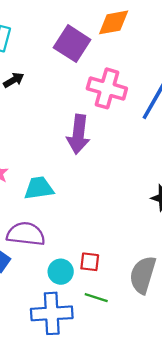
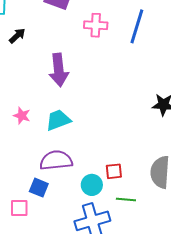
pink cross: (107, 88) -> (96, 25), size x0.7
purple arrow: (78, 134) -> (59, 70), moved

